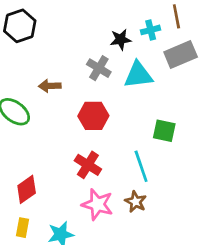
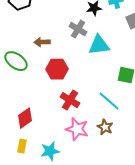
cyan triangle: (138, 75) -> (99, 45), moved
red hexagon: (93, 116) -> (57, 69), moved
cyan line: (141, 166) -> (109, 101), turned -30

